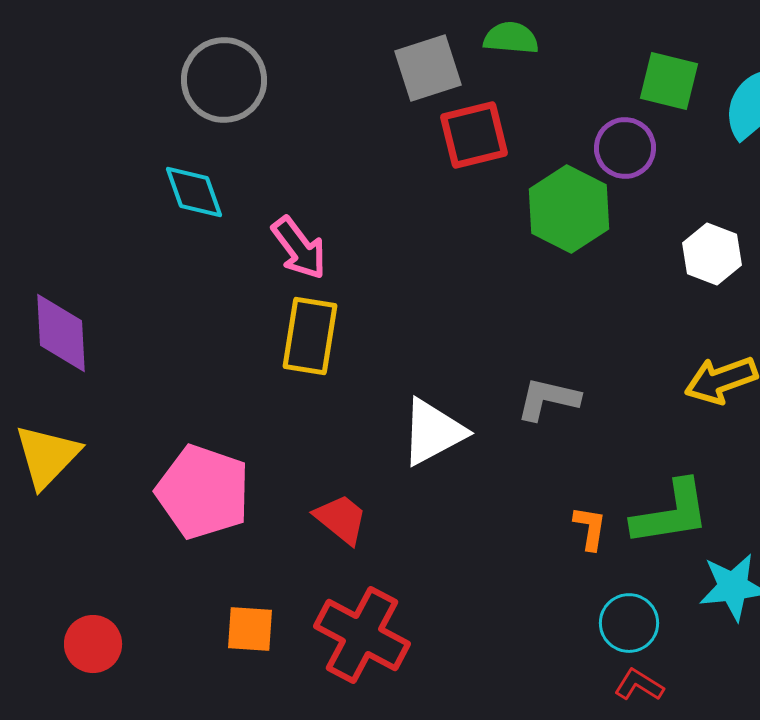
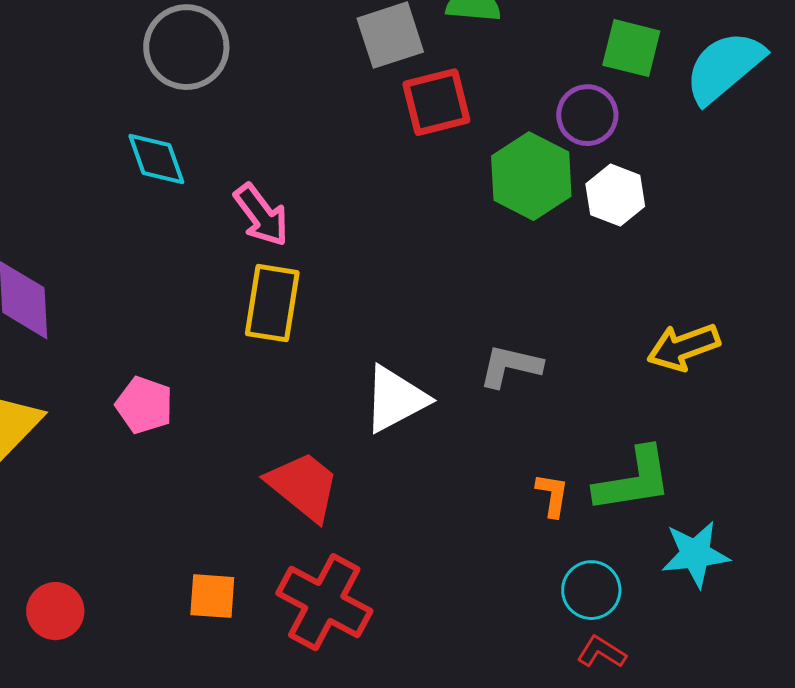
white hexagon: (712, 254) -> (615, 195), moved
pink pentagon: (203, 492) -> (144, 405), moved, size x0.6
red trapezoid: (341, 519) -> (303, 486), size x1.4

